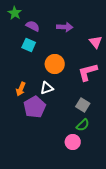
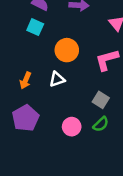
purple pentagon: (35, 107) -> (25, 118), moved
pink circle: (73, 142) -> (72, 127), moved

